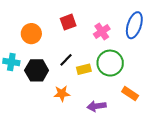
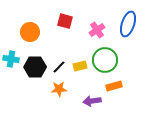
red square: (68, 22) -> (65, 21), turned 35
black line: (66, 60) -> (59, 67), moved
orange rectangle: (130, 94) -> (114, 86), moved, turned -49

